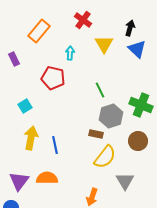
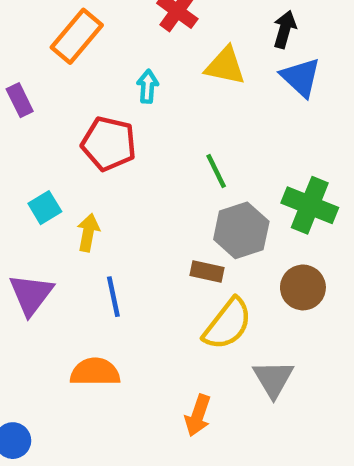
yellow triangle: (104, 44) -> (225, 66), turned -48
yellow arrow: (31, 138) -> (88, 233), moved, size x0.7
purple triangle: (19, 181) -> (31, 294), moved

